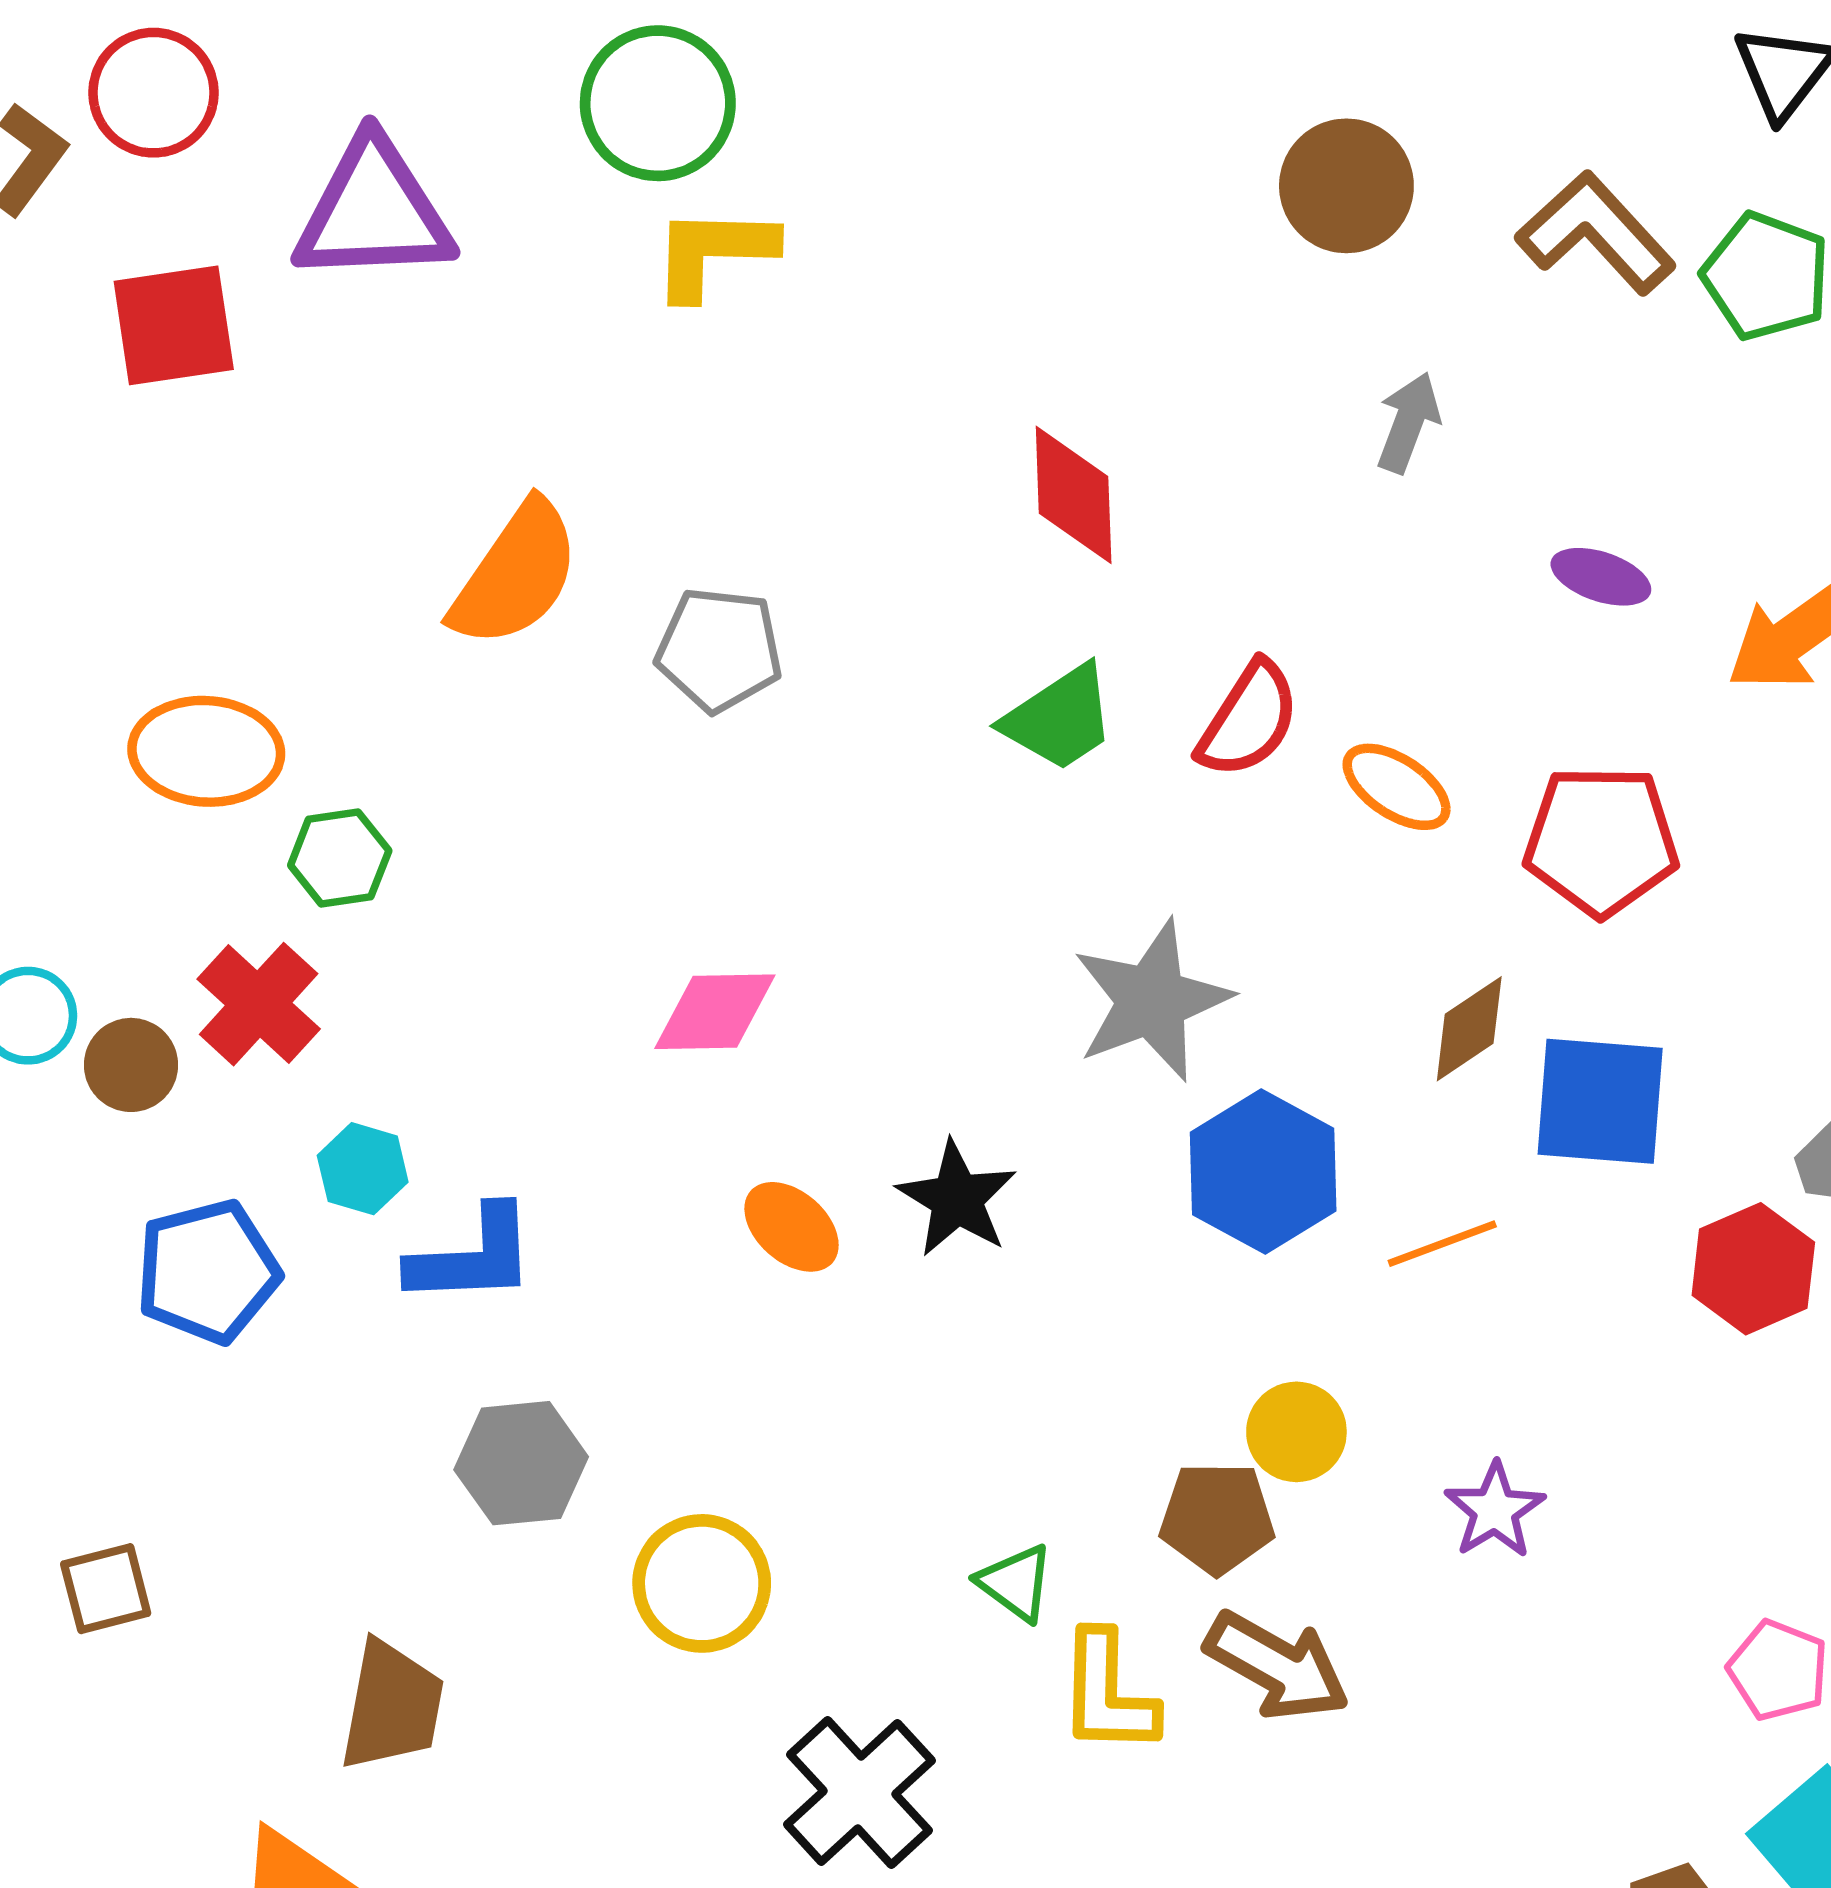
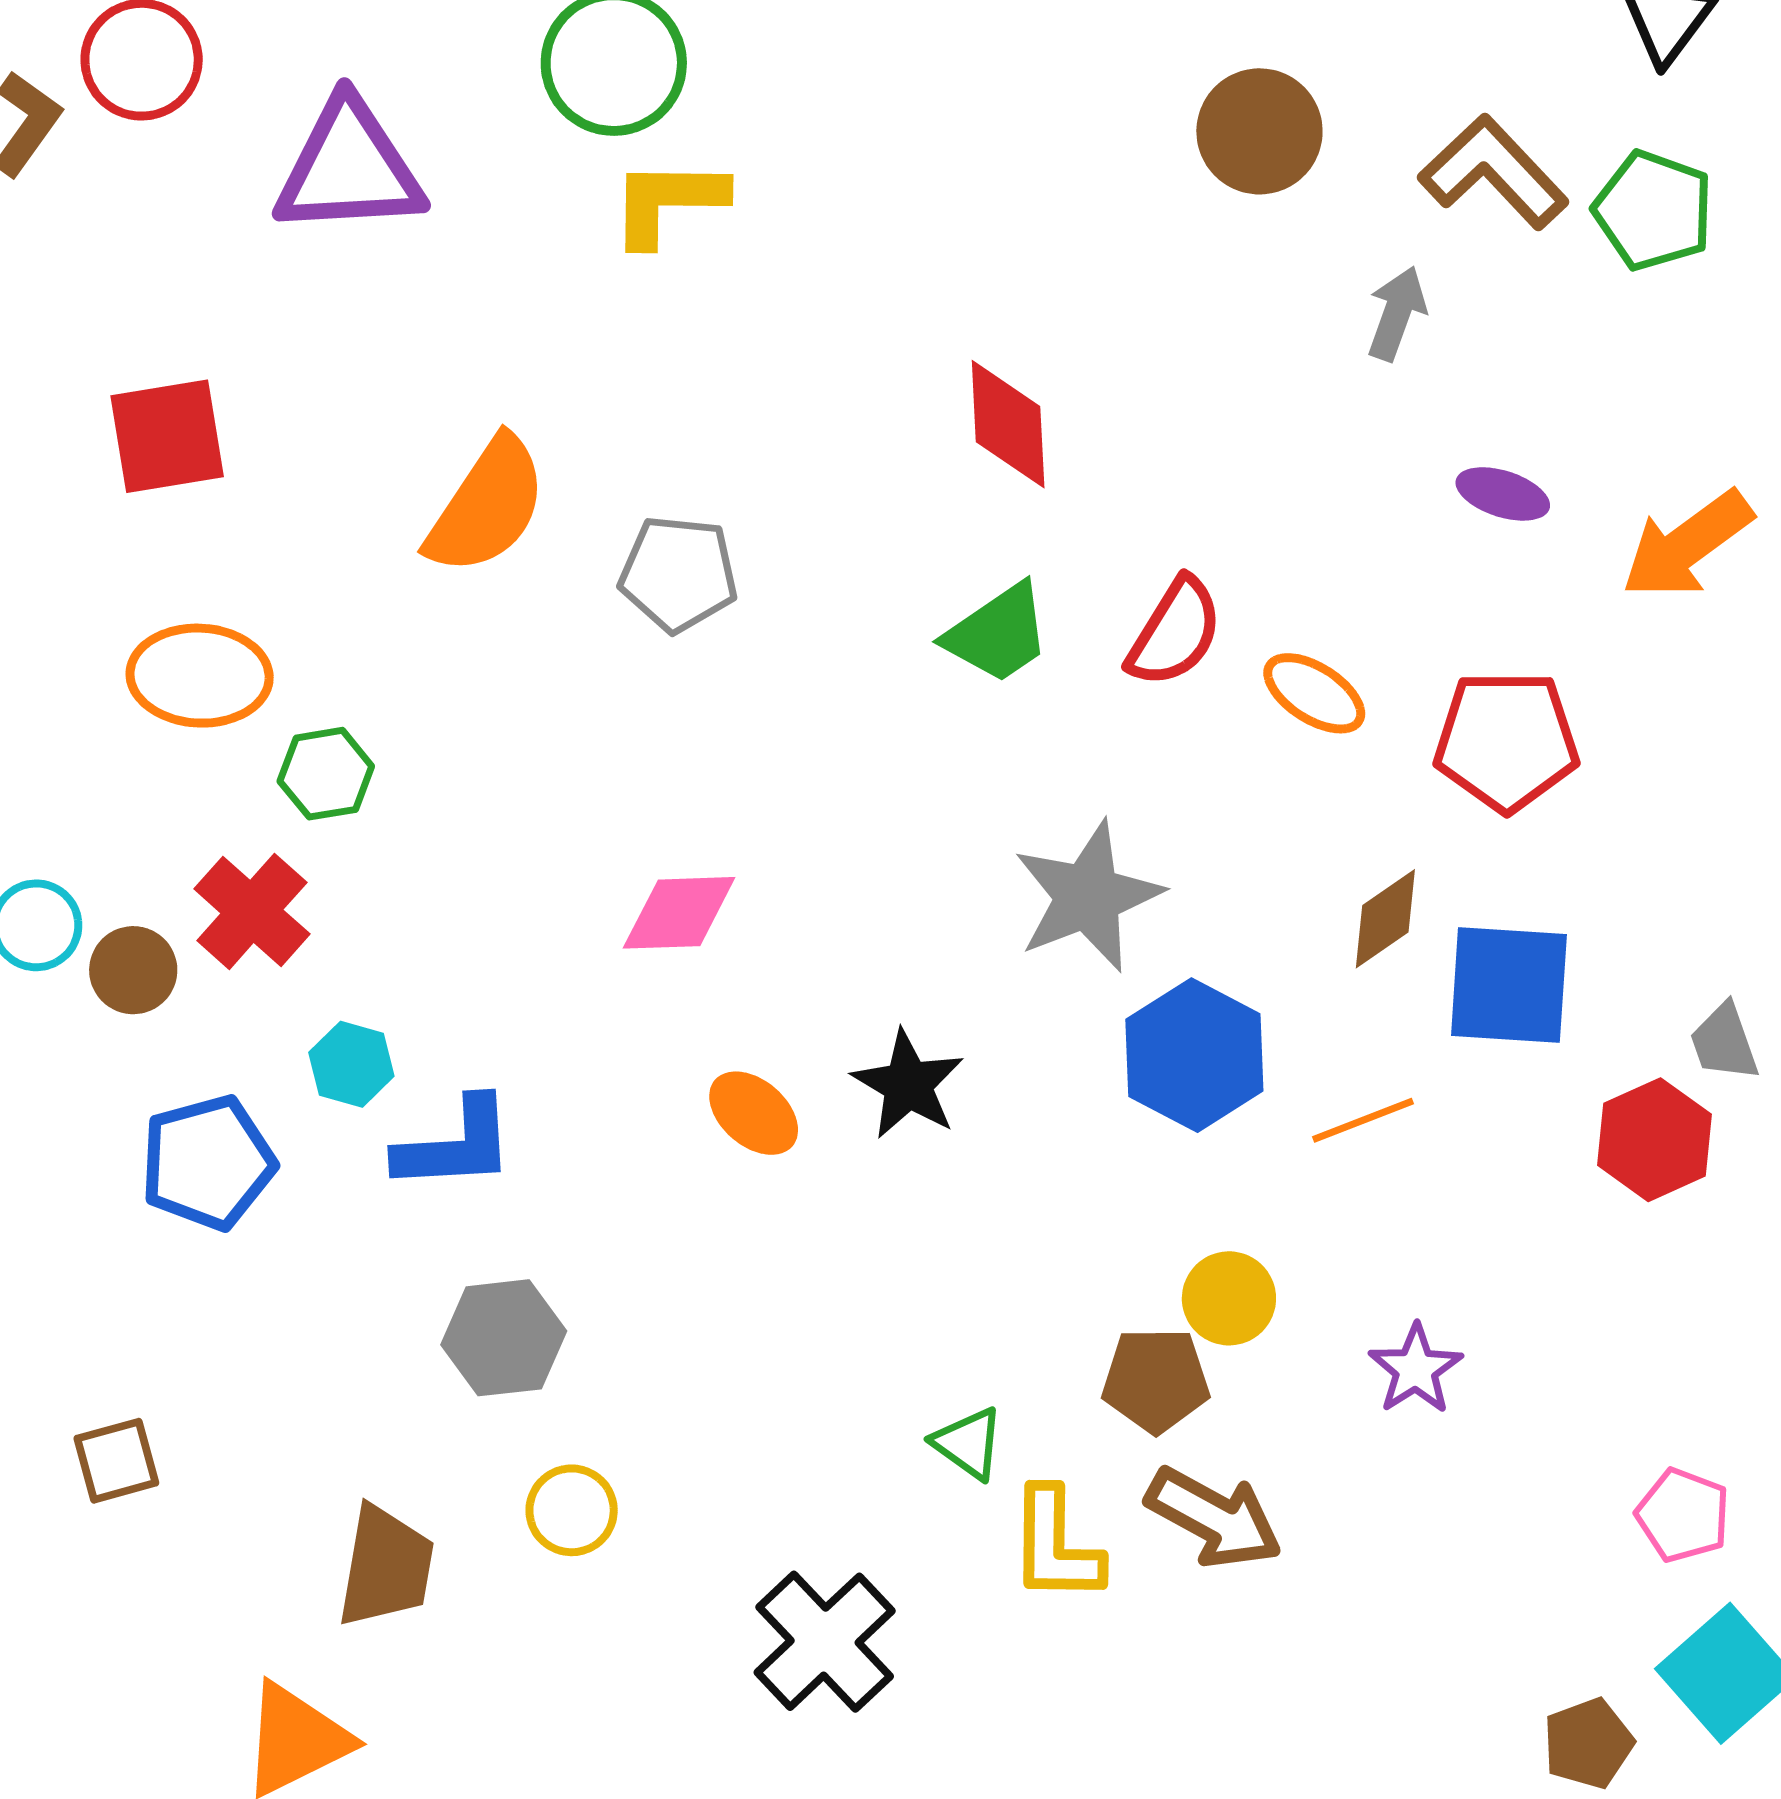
red square: (174, 325) -> (167, 436), moved
gray arrow: (1408, 422) -> (1397, 313), moved
yellow circle: (702, 1583) -> (572, 1510), moved, size x0.7

